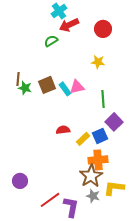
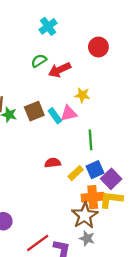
red arrow: (69, 25) -> (59, 70), moved
yellow star: (98, 62) -> (82, 95), moved
green line: (103, 99) -> (90, 140), moved
purple square: (114, 122) -> (111, 179), moved
yellow L-shape: (114, 188) -> (111, 199), moved

